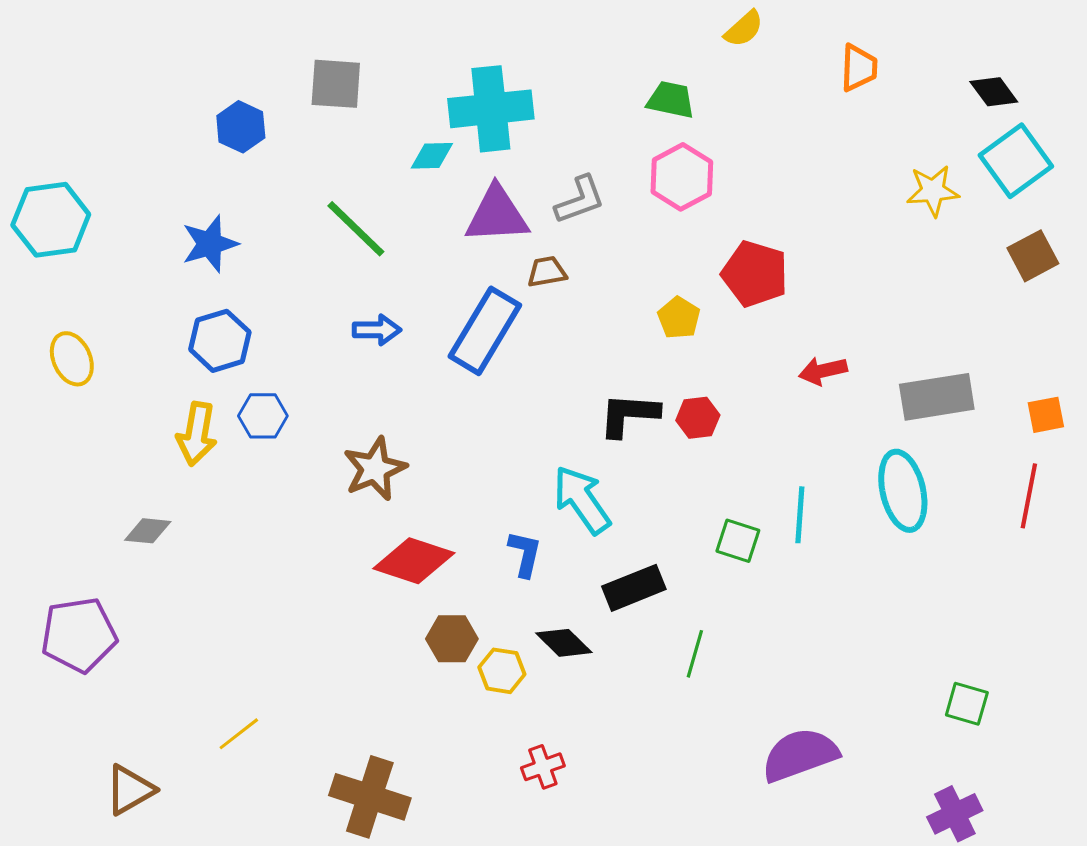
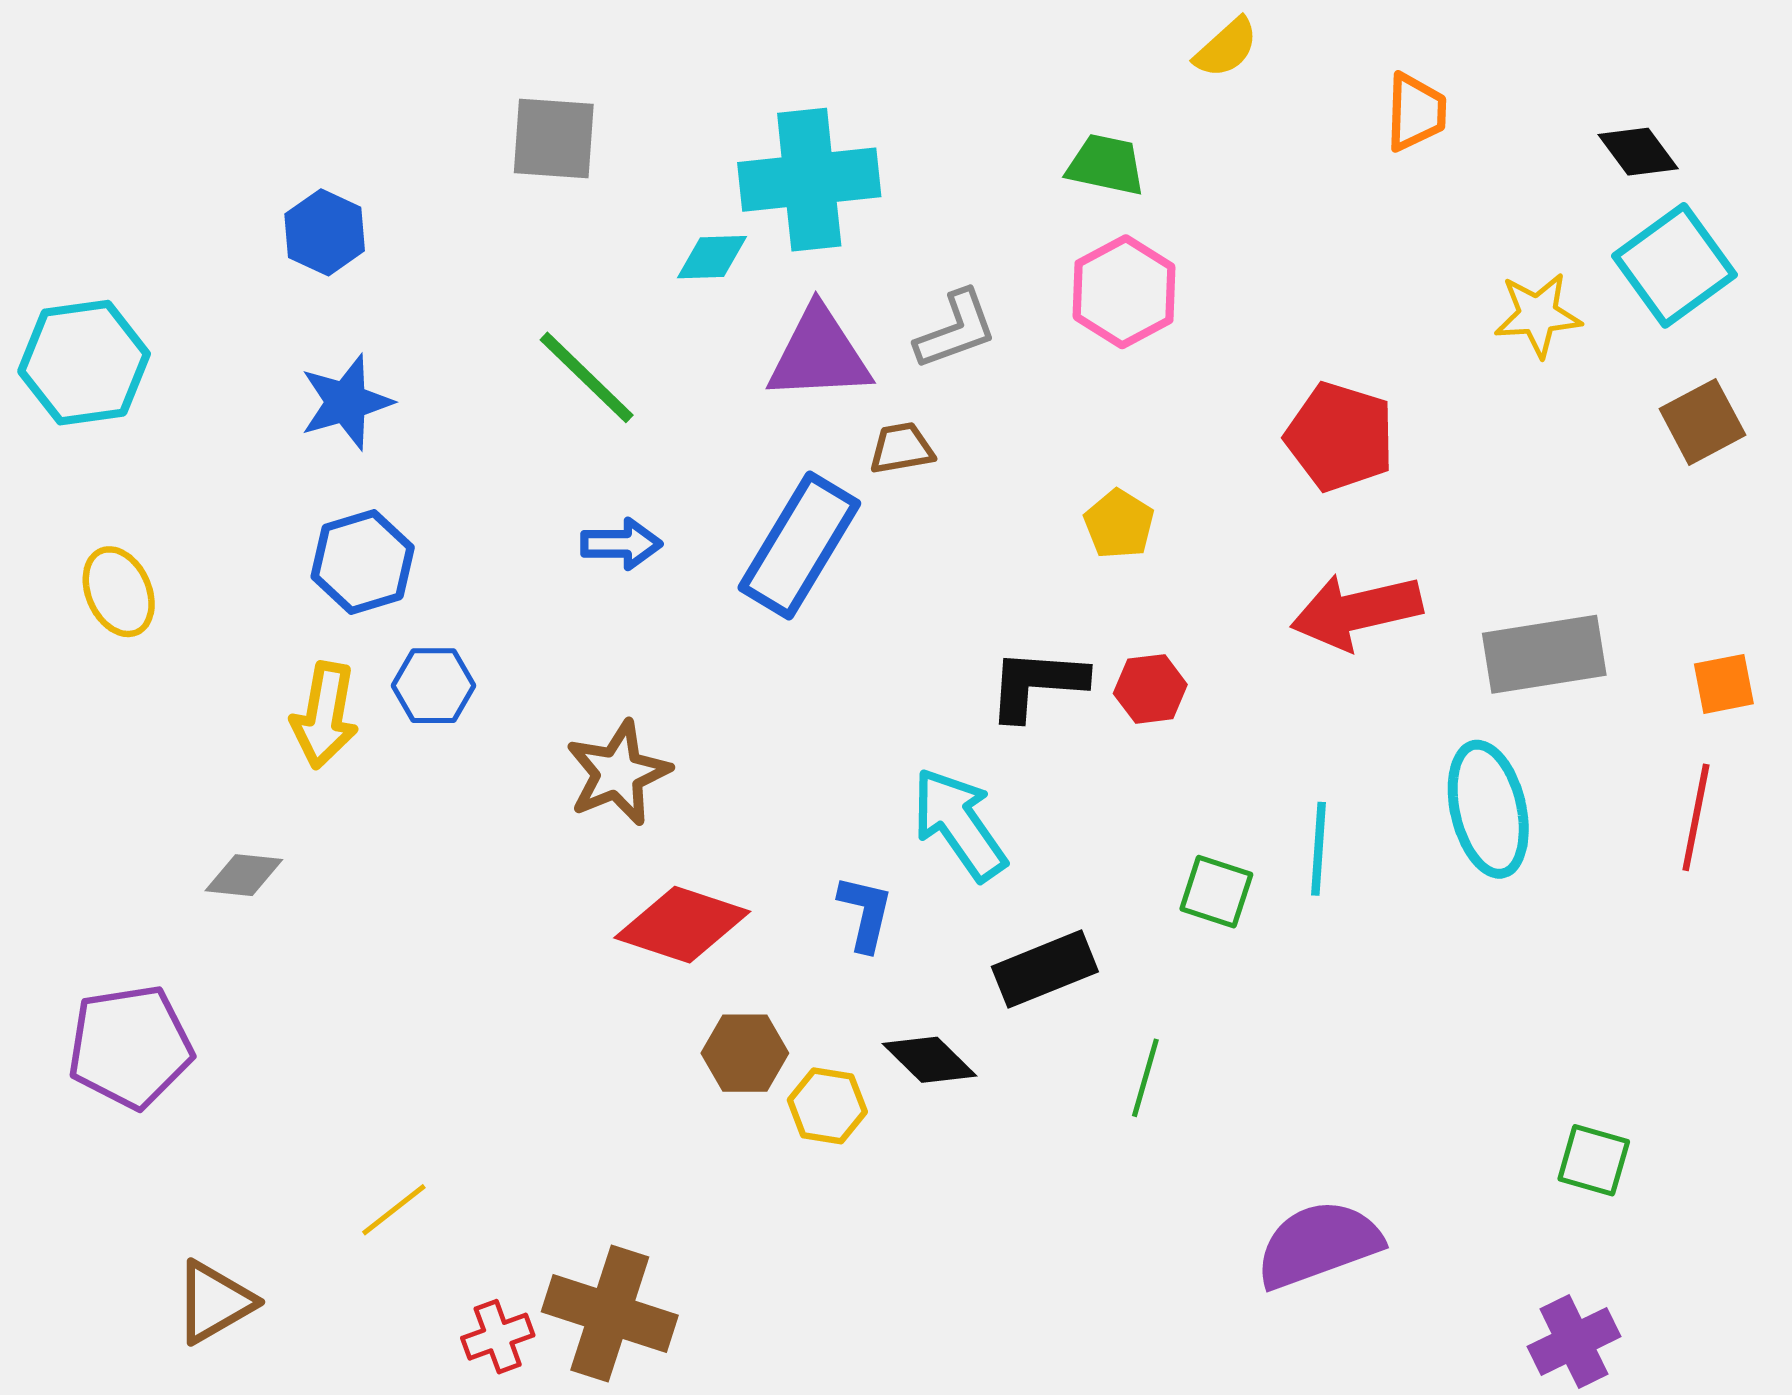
blue hexagon: (241, 127) -> (325, 232), moved
red pentagon: (755, 274) -> (1340, 437), moved
red arrow: (823, 371) -> (1356, 611), size x1.6
red cross: (543, 767) -> (498, 1337), moved

